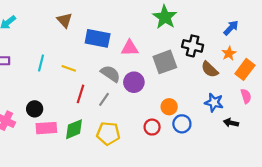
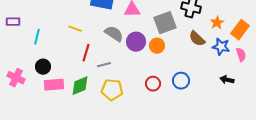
orange star: (229, 53) -> (217, 23), moved
cyan line: (41, 63) -> (37, 37), moved
brown semicircle: (210, 69) -> (197, 39), moved
gray line: (104, 99) -> (104, 65), moved, turned 40
blue star: (214, 102) -> (221, 47), moved
orange circle: (169, 107) -> (157, 46), moved

